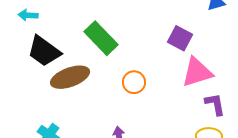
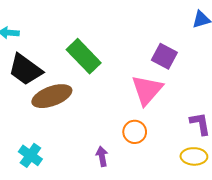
pink triangle: (197, 72) -> (147, 90), moved, turned -32
orange circle: (134, 82) -> (135, 132), moved

